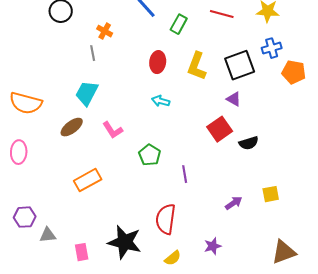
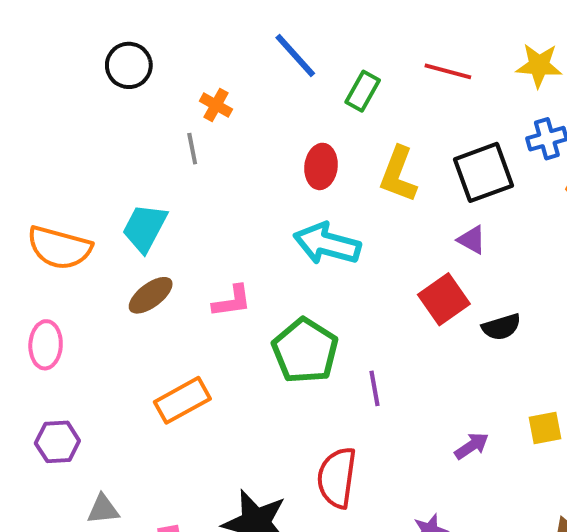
cyan trapezoid: (87, 93) -> (145, 228), moved
cyan arrow: (161, 101) -> (327, 244), size x1.8
pink L-shape: (113, 130) -> (232, 301), turned -65
green pentagon: (150, 155) -> (305, 351), size x1.5
purple hexagon: (25, 217) -> (57, 442), moved

